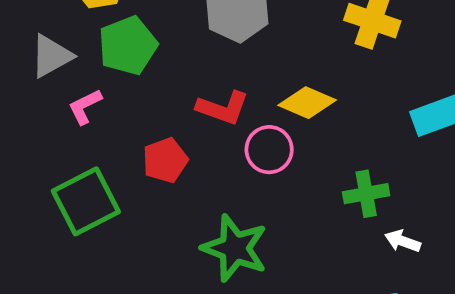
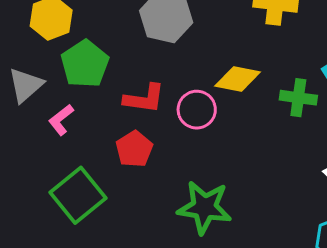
red L-shape: (223, 108) -> (144, 99), moved
pink circle: (269, 150) -> (197, 110), moved
green cross: (366, 194) -> (298, 98), moved, turned 30

